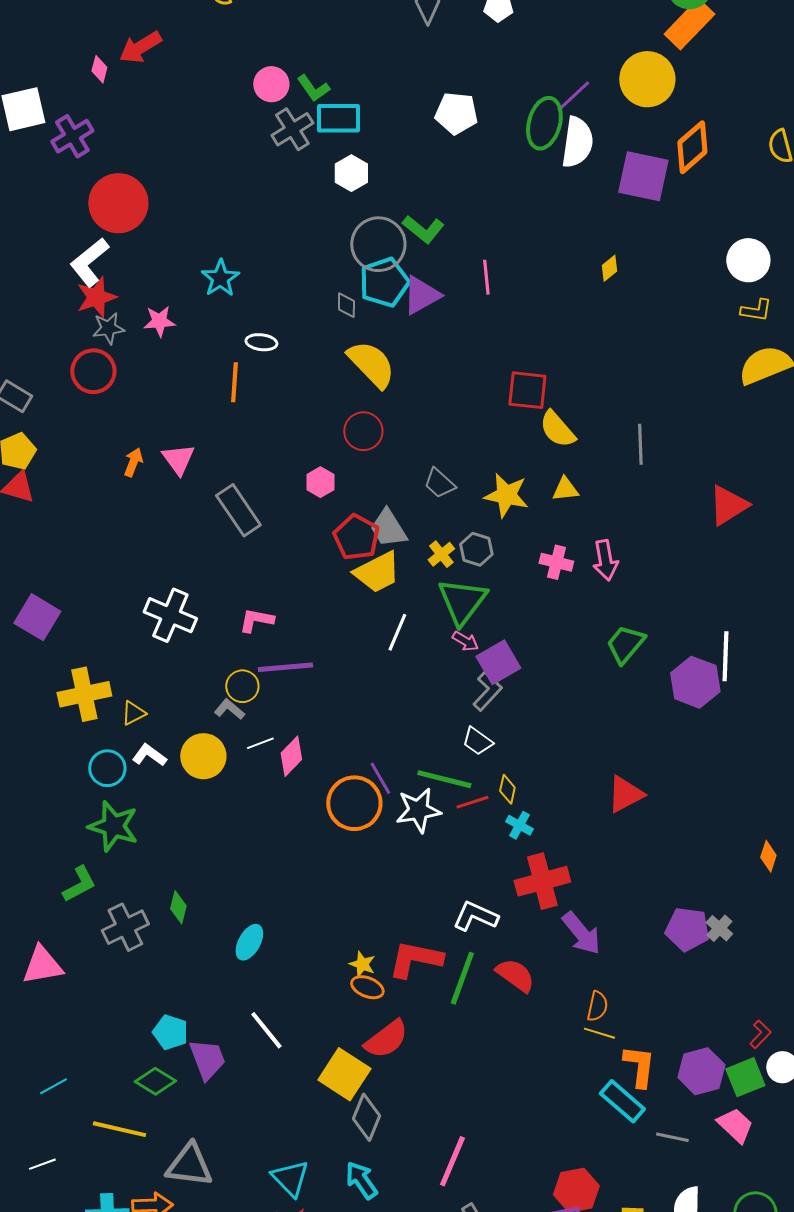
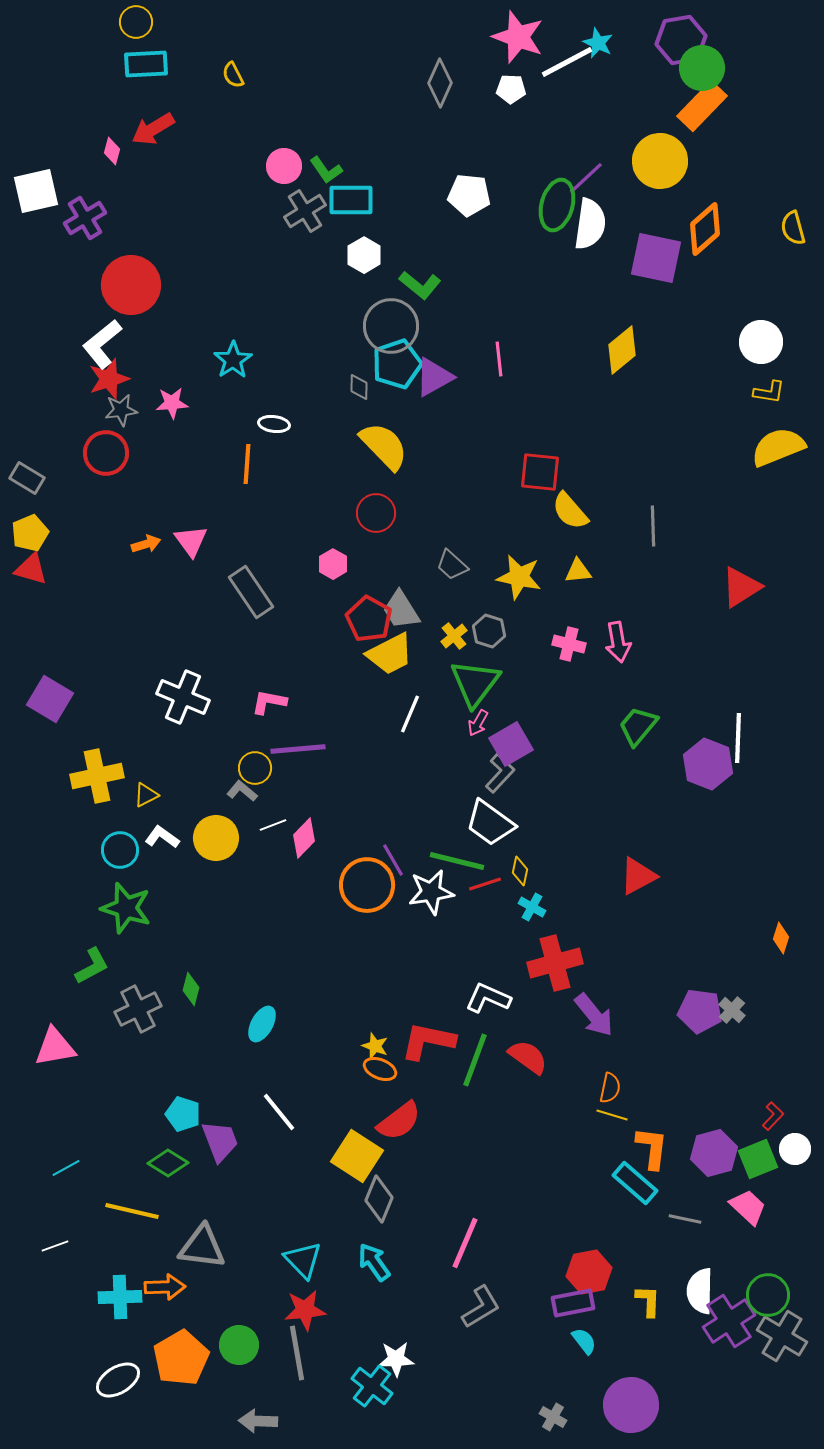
green L-shape: (423, 229) -> (420, 285), moved
yellow diamond: (609, 268) -> (622, 350), size x1.8
orange arrow: (133, 462) -> (146, 544), turned 52
pink arrow: (465, 641) -> (478, 723), turned 88
white trapezoid: (477, 741) -> (490, 823), size x1.6

